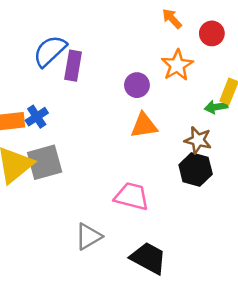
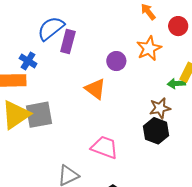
blue cross: (37, 117) -> (28, 61), moved, turned -30
orange triangle: (144, 125) -> (95, 89), moved, turned 40
brown star: (198, 140) -> (160, 108), turned -30

